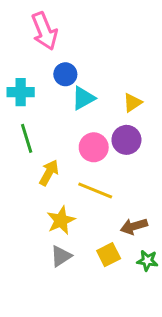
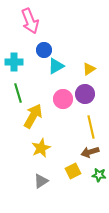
yellow arrow: (49, 173) -> (33, 116), size x1.4
yellow line: (95, 191) -> (91, 127), moved, turned 55
gray triangle: (61, 256) -> (41, 181), moved

